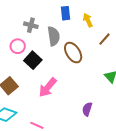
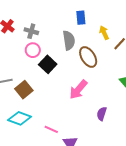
yellow arrow: (88, 20) -> (104, 33), moved
gray cross: (31, 25) -> (31, 31), moved
pink arrow: (48, 87) -> (78, 90), moved

